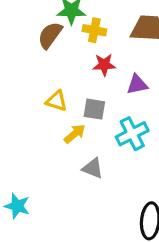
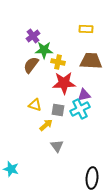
red star: (104, 65) -> (64, 83), size x1.6
cyan cross: (132, 134) -> (80, 109), moved
gray triangle: (93, 168) -> (57, 146), turned 32

